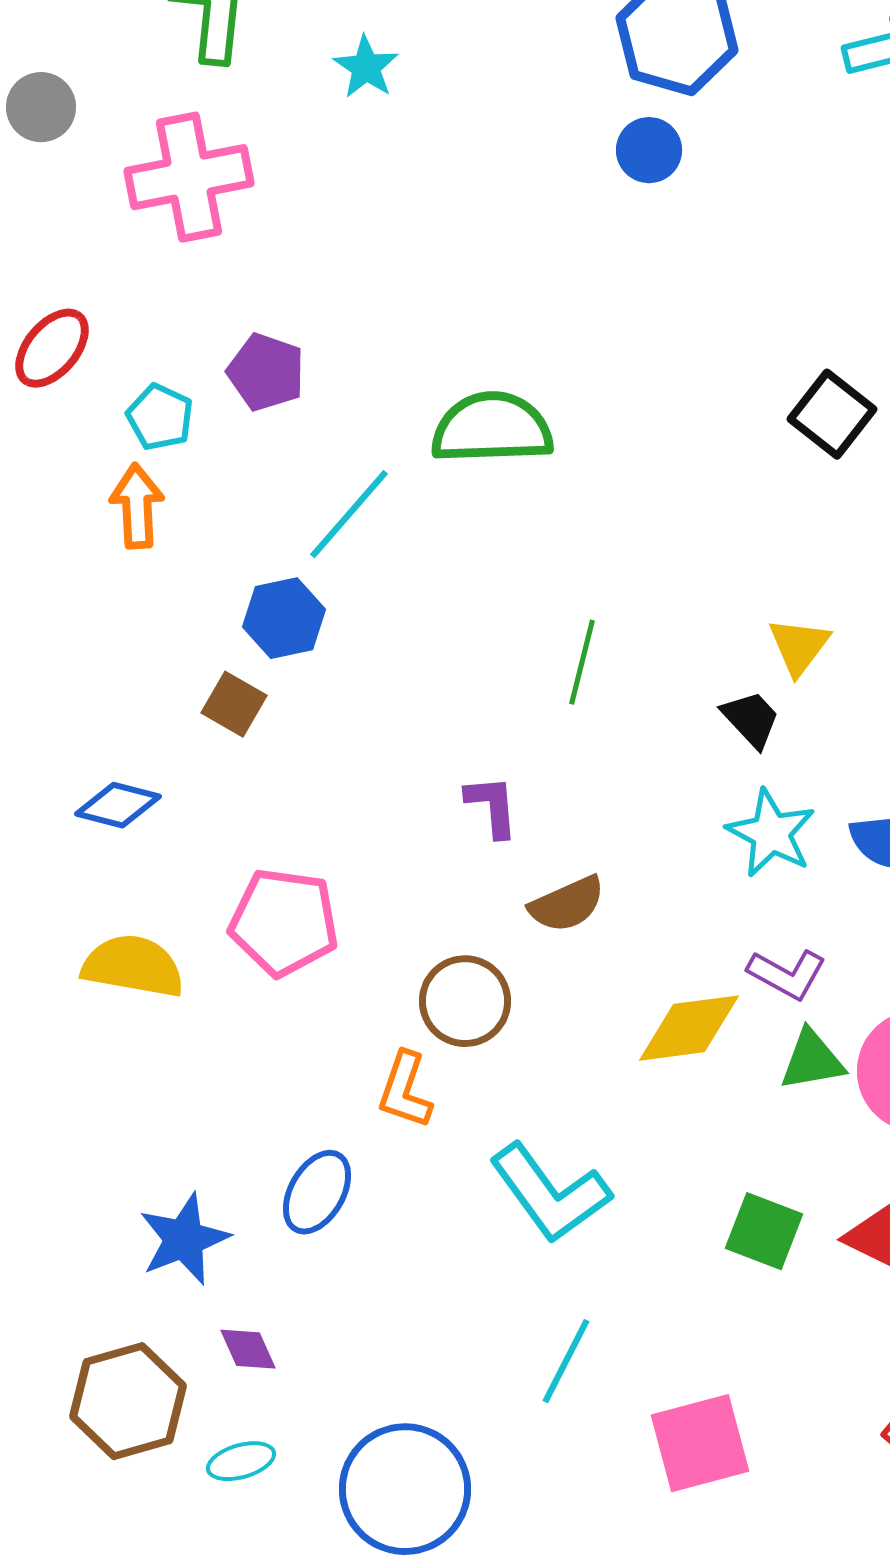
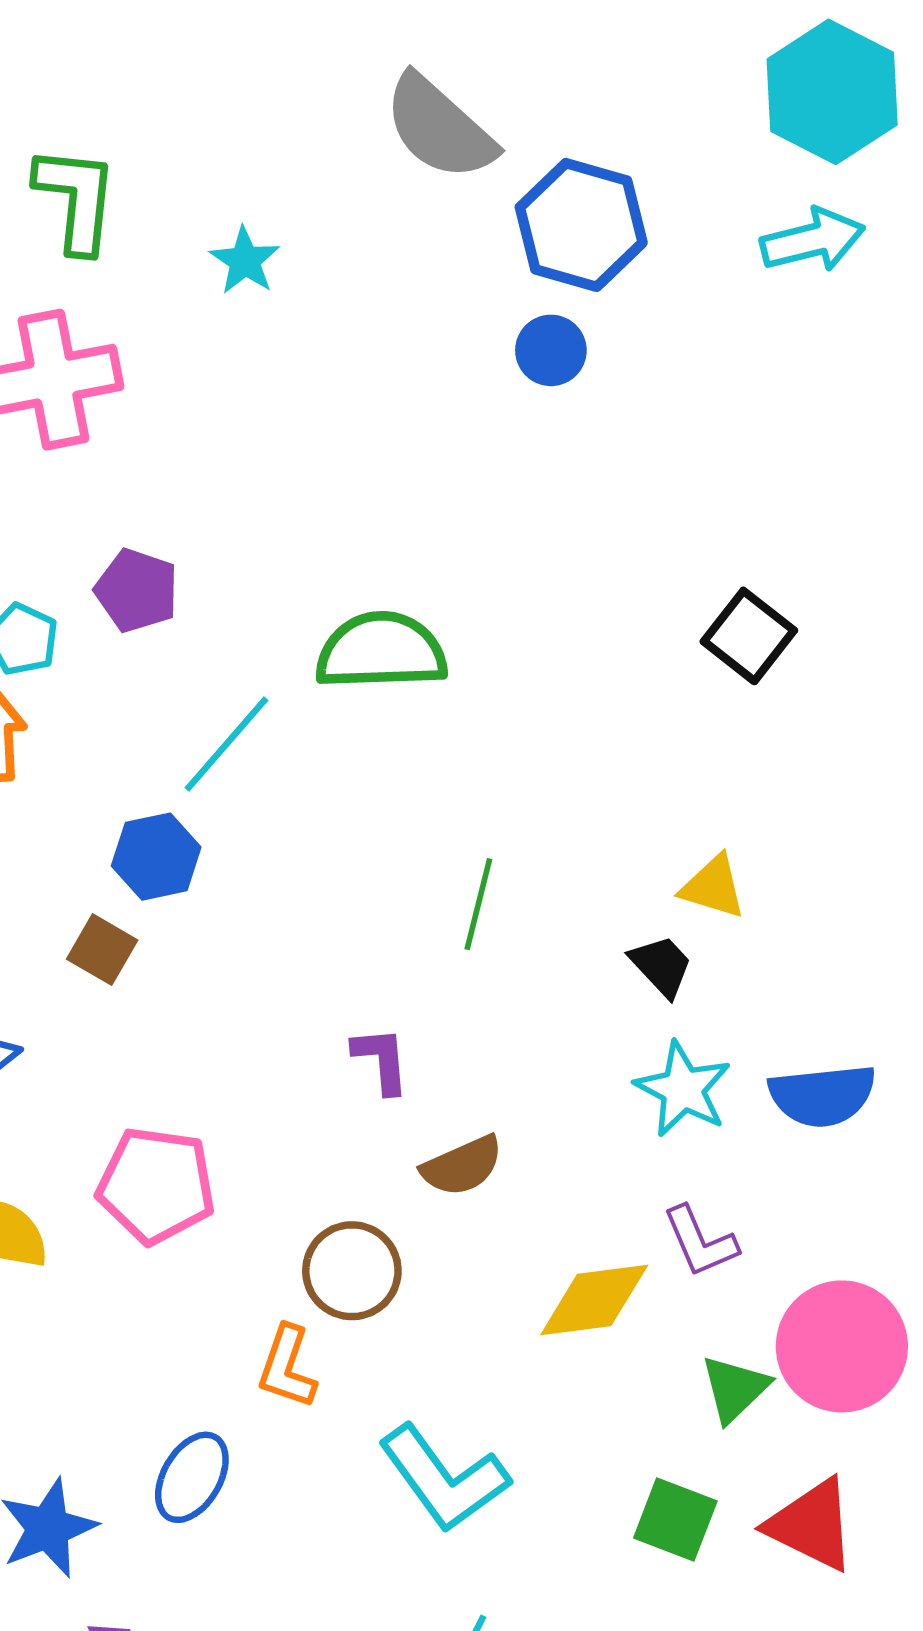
yellow triangle: (799, 646) -> (713, 887), turned -50
purple L-shape: (787, 974) -> (700, 1242), turned 38
green triangle: (812, 1060) -> (735, 1389), moved, turned -34

